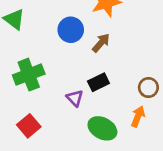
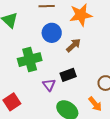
green cross: (29, 75) -> (30, 60), moved
orange arrow: (138, 116) -> (95, 104), turned 112

